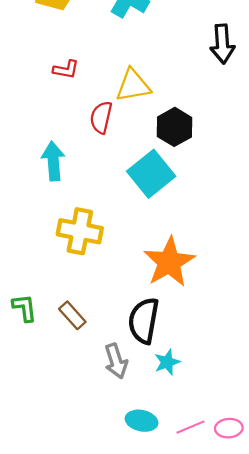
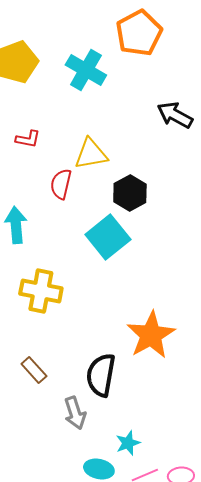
black arrow: (222, 44) -> (175, 115), turned 123
orange star: (169, 262) -> (151, 335), moved
cyan star: (167, 362) -> (128, 443), moved

